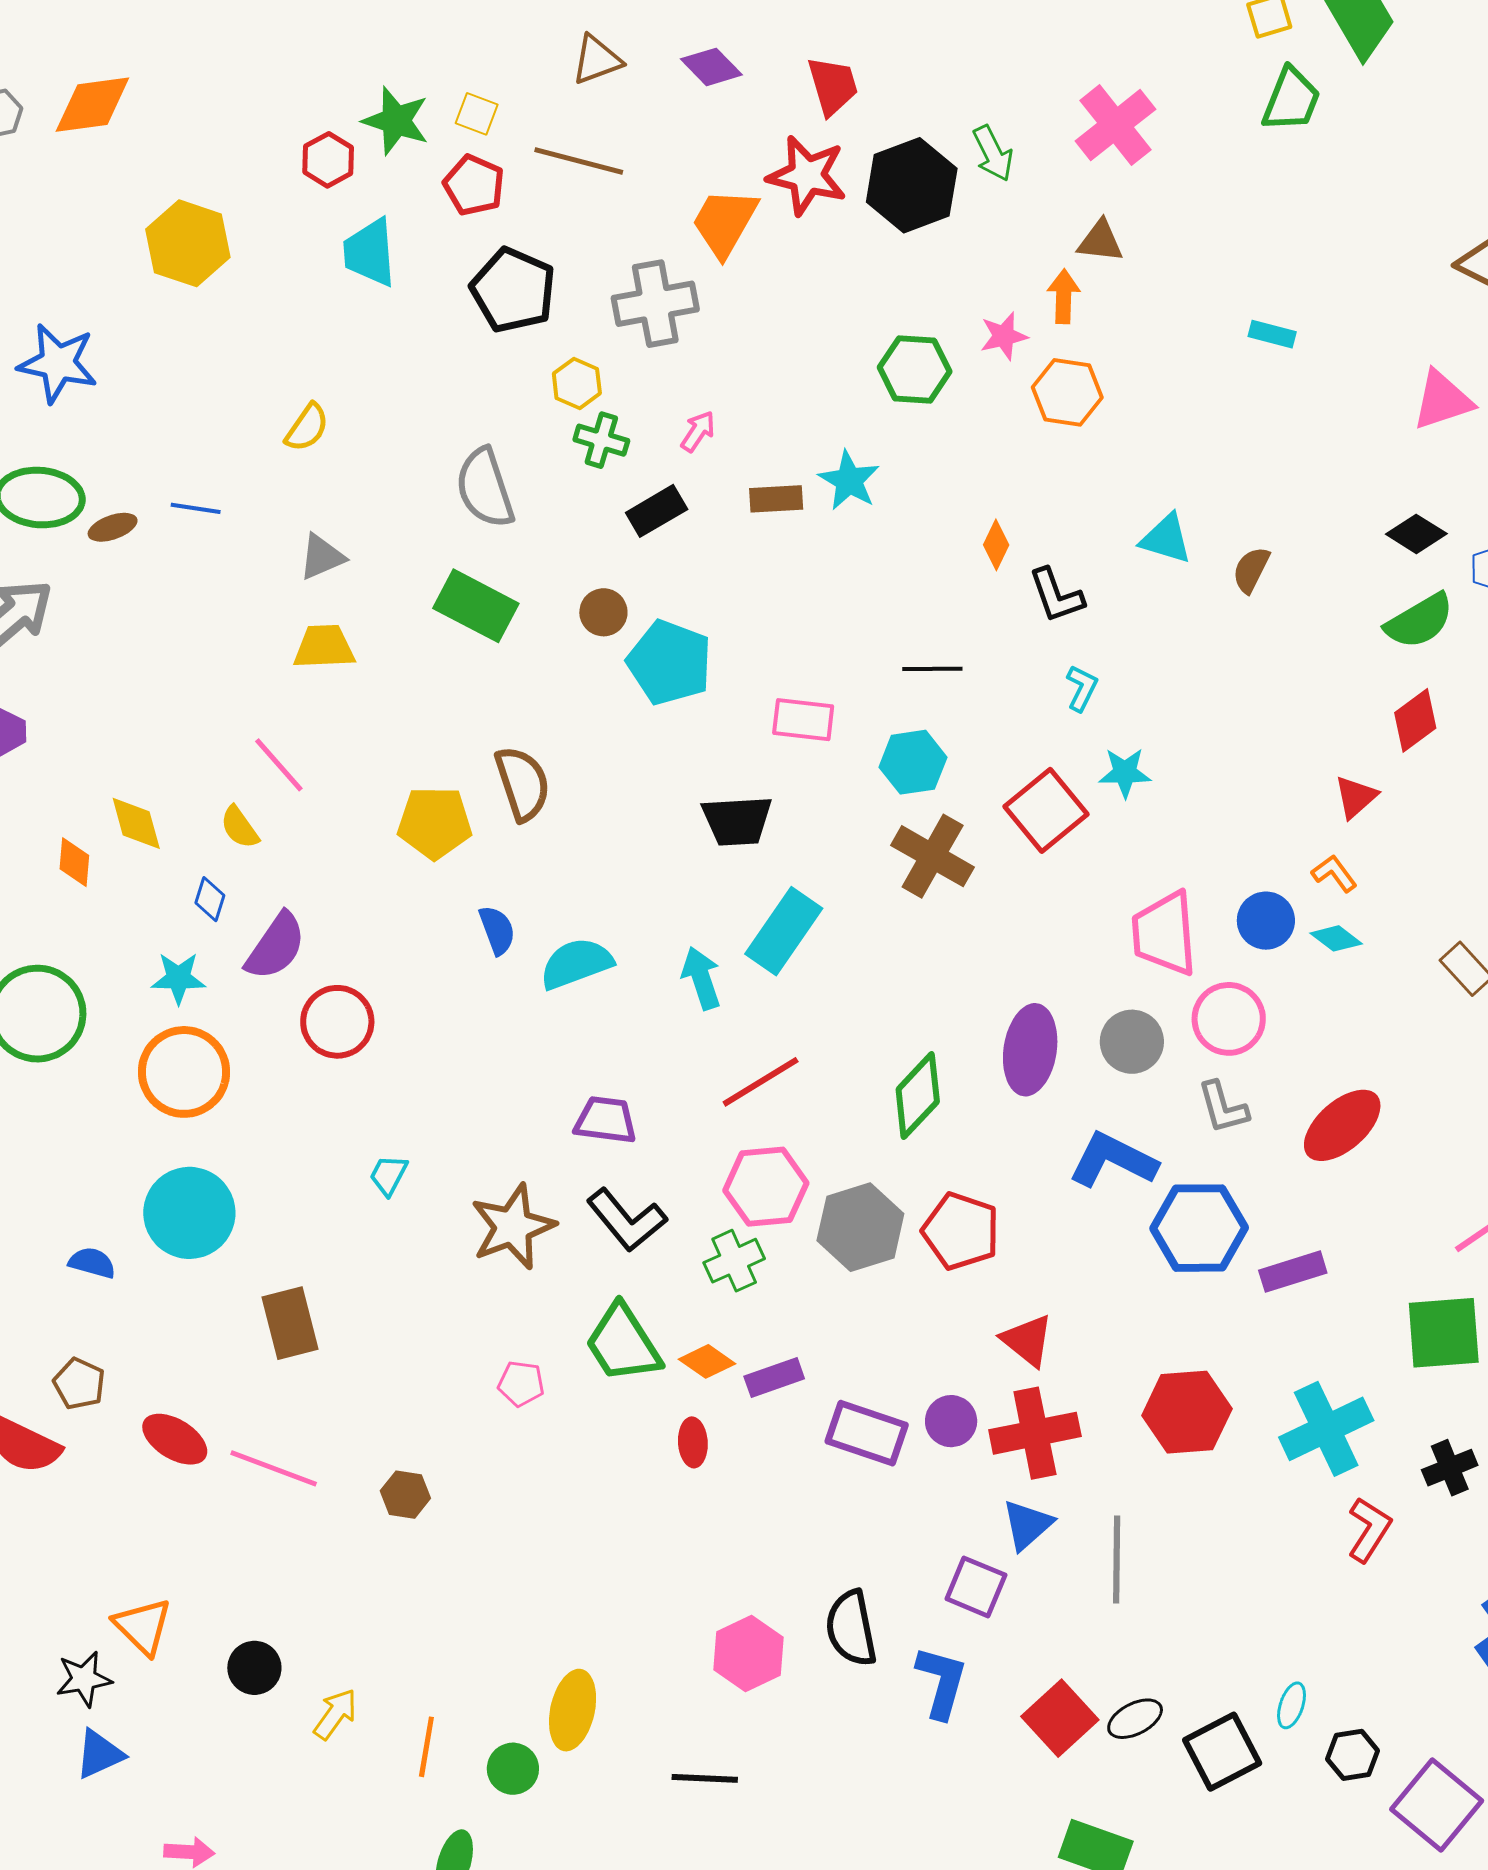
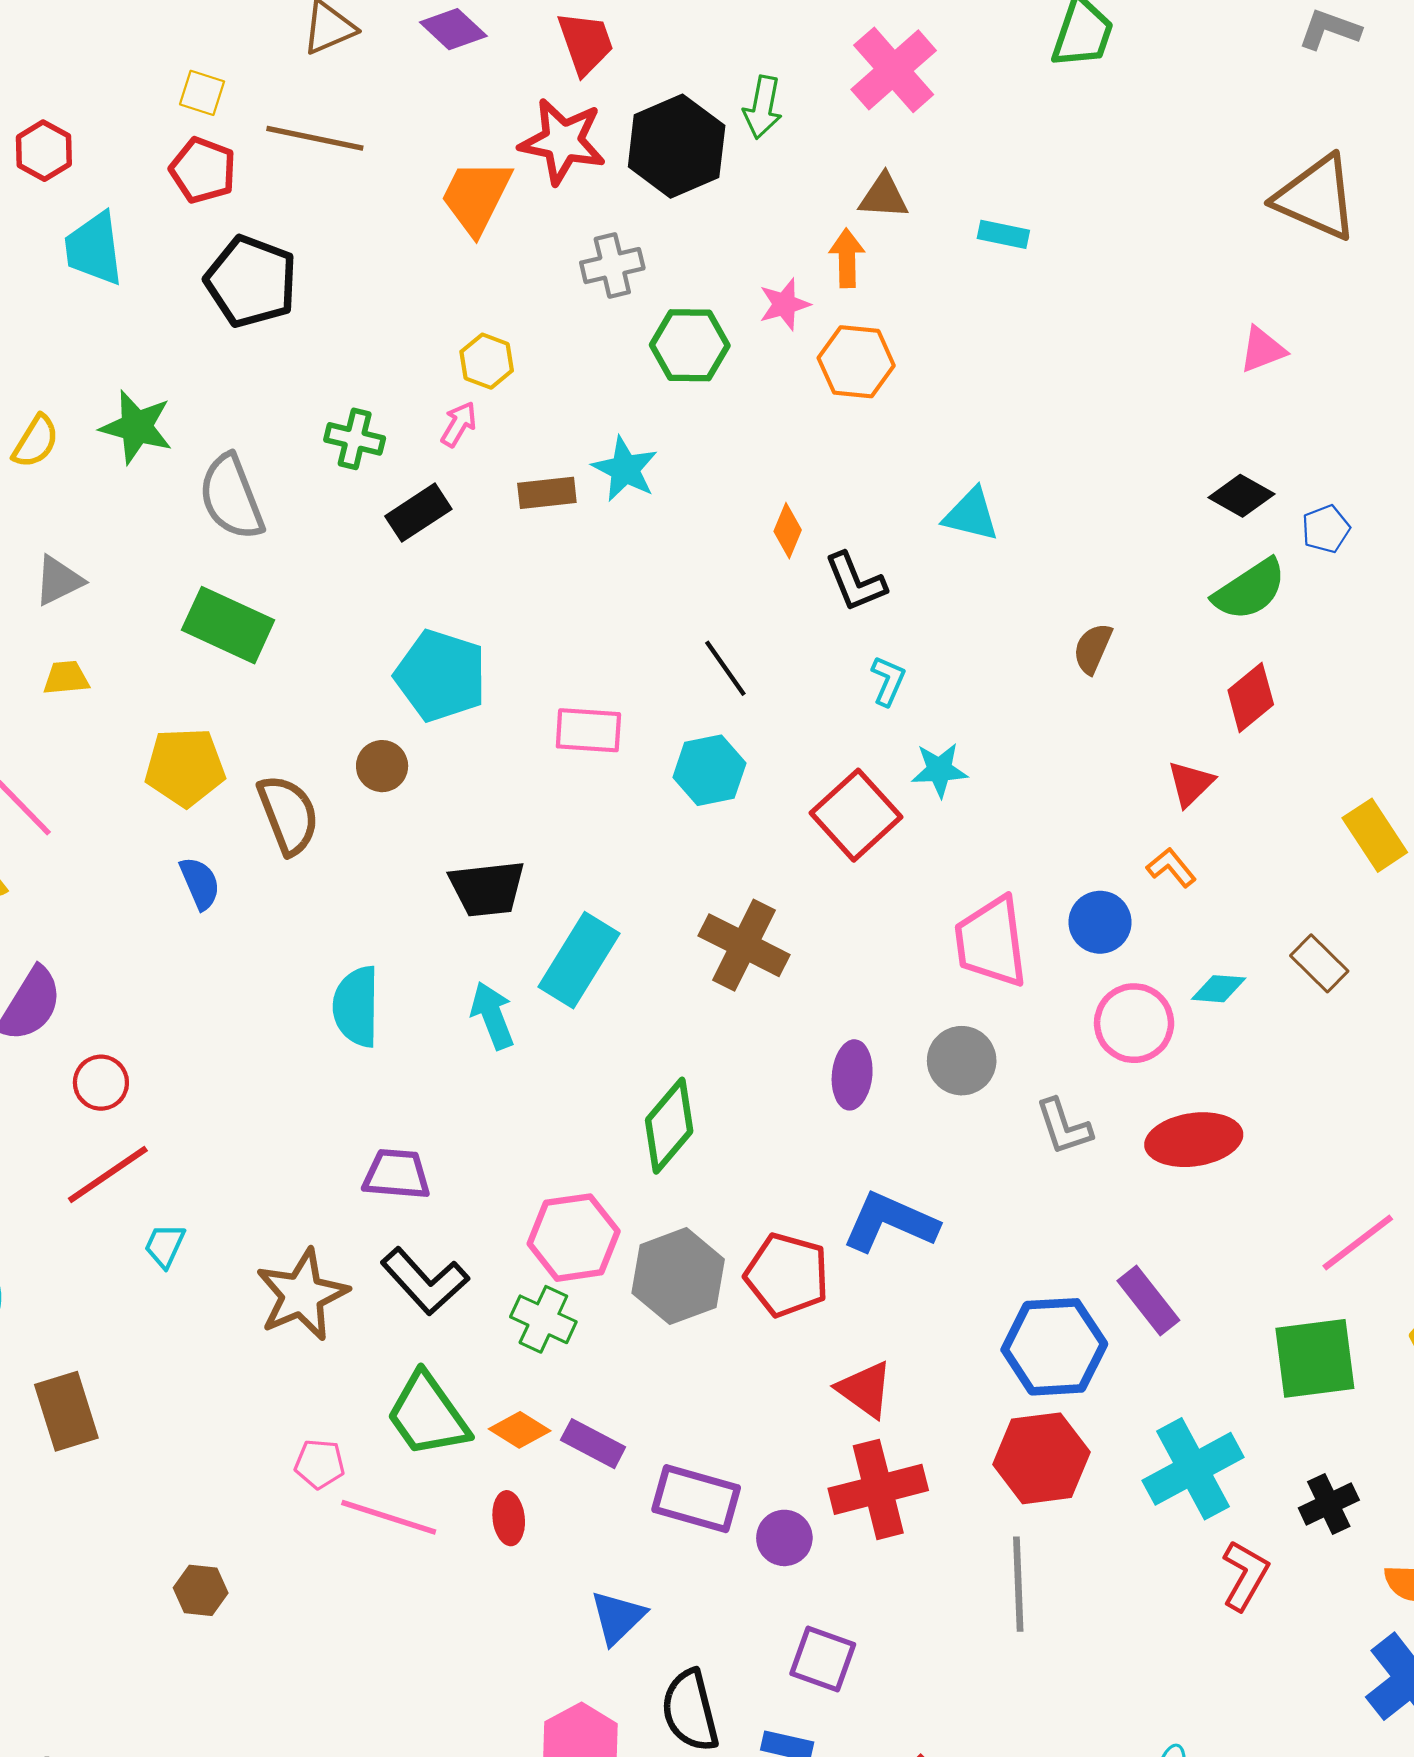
green star: (396, 121) -> (136, 427), moved
green arrow: (993, 153) -> (763, 107), turned 40
gray cross: (655, 304) -> (612, 266), moved, size x0.7
cyan rectangle: (1272, 334) -> (1003, 234), moved
yellow hexagon: (577, 383) -> (487, 361), moved
pink triangle: (1442, 400) -> (1262, 350), size x0.7
brown semicircle: (1251, 570) -> (1093, 648), moved
brown circle: (603, 612) -> (382, 766), moved
yellow trapezoid: (324, 647) -> (66, 678), size x0.7
black line: (932, 669) -> (725, 668), turned 58
black trapezoid: (737, 821) -> (487, 889), moved
yellow pentagon: (435, 823) -> (185, 767), moved
brown cross: (933, 856) -> (744, 945), moved
blue semicircle: (497, 930) -> (200, 883), moved
cyan diamond: (1336, 938) -> (1219, 989), moved, turned -30
cyan semicircle: (576, 964) -> (356, 1007), turned -66
pink circle: (1229, 1019) -> (1134, 1023), moved
red circle: (337, 1022) -> (101, 1083), size x0.7
purple ellipse: (1030, 1050) -> (852, 1075), size x0.7
red line: (761, 1082) -> (108, 1175), moved
green diamond: (918, 1096) -> (669, 1126), moved
red ellipse: (1342, 1125) -> (1194, 1140), turned 36
blue L-shape: (1113, 1160) -> (890, 1222), moved
blue hexagon: (1199, 1228) -> (1054, 1347), moved
green cross: (734, 1261) -> (543, 1319), turned -38
purple rectangle: (1293, 1272) -> (1148, 1300), turned 72
purple rectangle: (774, 1378) -> (593, 1444), turned 50
purple circle: (951, 1421) -> (784, 1538), moved
pink line: (274, 1468) -> (389, 1517), moved
blue triangle: (1027, 1525) -> (618, 1617), moved
gray line: (1117, 1560) -> (1018, 1584), moved

